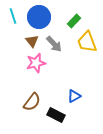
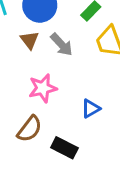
pink star: (36, 63) -> (43, 88), moved
blue triangle: (74, 96) -> (91, 109), moved

